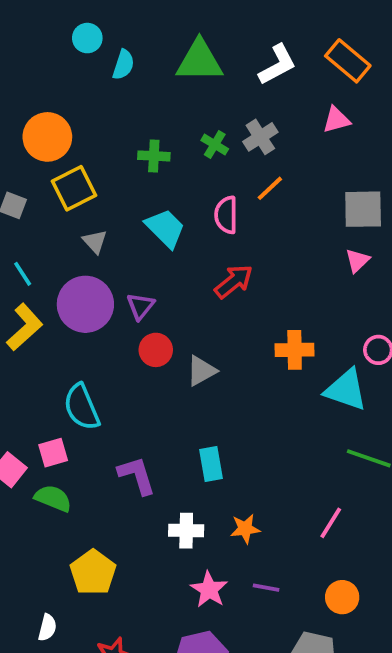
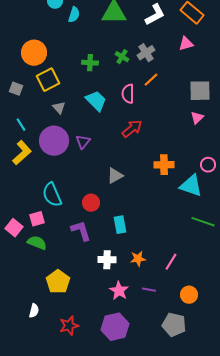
red circle: (156, 350) -> (91, 203), moved
pink line: (331, 523) -> (171, 262), moved

